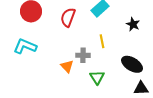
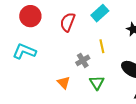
gray cross: (83, 55) -> (83, 60), turned -32
orange triangle: (67, 66) -> (64, 83), moved

